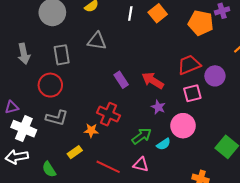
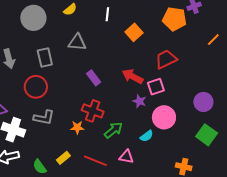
orange square: (158, 13) -> (134, 32), moved
purple circle: (215, 76) -> (203, 102), moved
purple rectangle: (121, 80) -> (94, 78), moved
pink square: (192, 93) -> (156, 87), moved
green arrow: (142, 136) -> (113, 130), moved
yellow rectangle: (75, 152) -> (63, 158), moved

